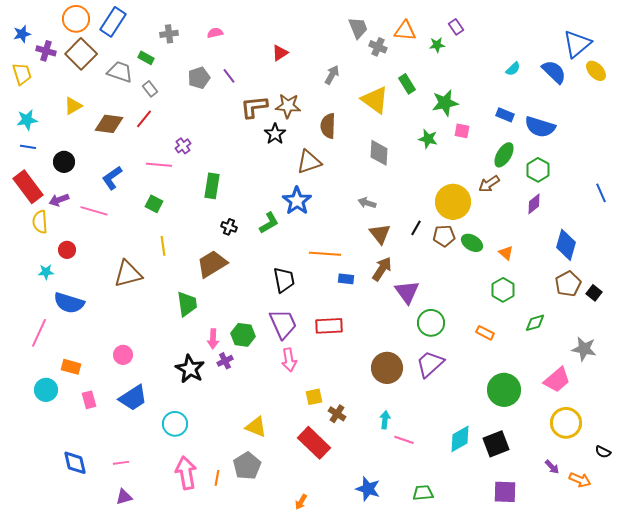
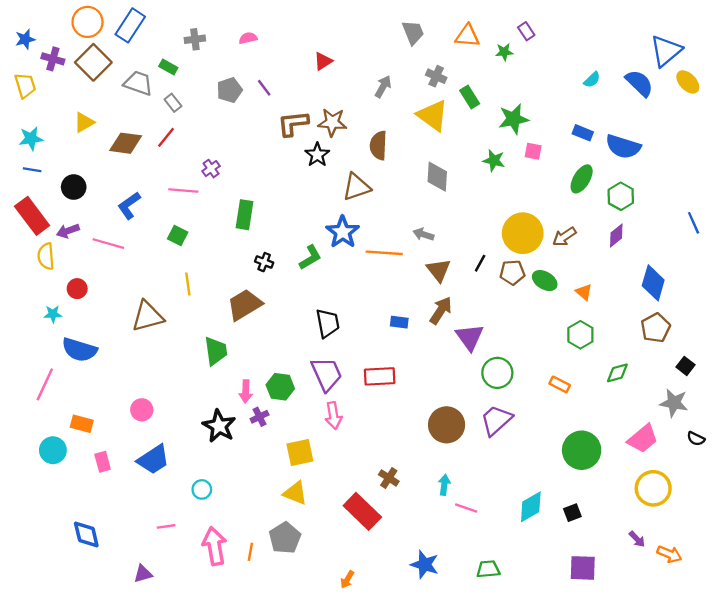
gray cross: (378, 47) -> (436, 76), moved
brown arrow: (489, 184) -> (564, 237), moved
orange line: (325, 254) -> (384, 253), moved
black square: (594, 293) -> (686, 366), moved
yellow square: (314, 397) -> (300, 453), moved, size x1.4
cyan circle: (175, 424) -> (202, 489), size x0.7
black square: (496, 444) -> (572, 513), size x0.6
black semicircle: (603, 452) -> (696, 439), moved
pink line: (121, 463) -> (166, 526), moved

